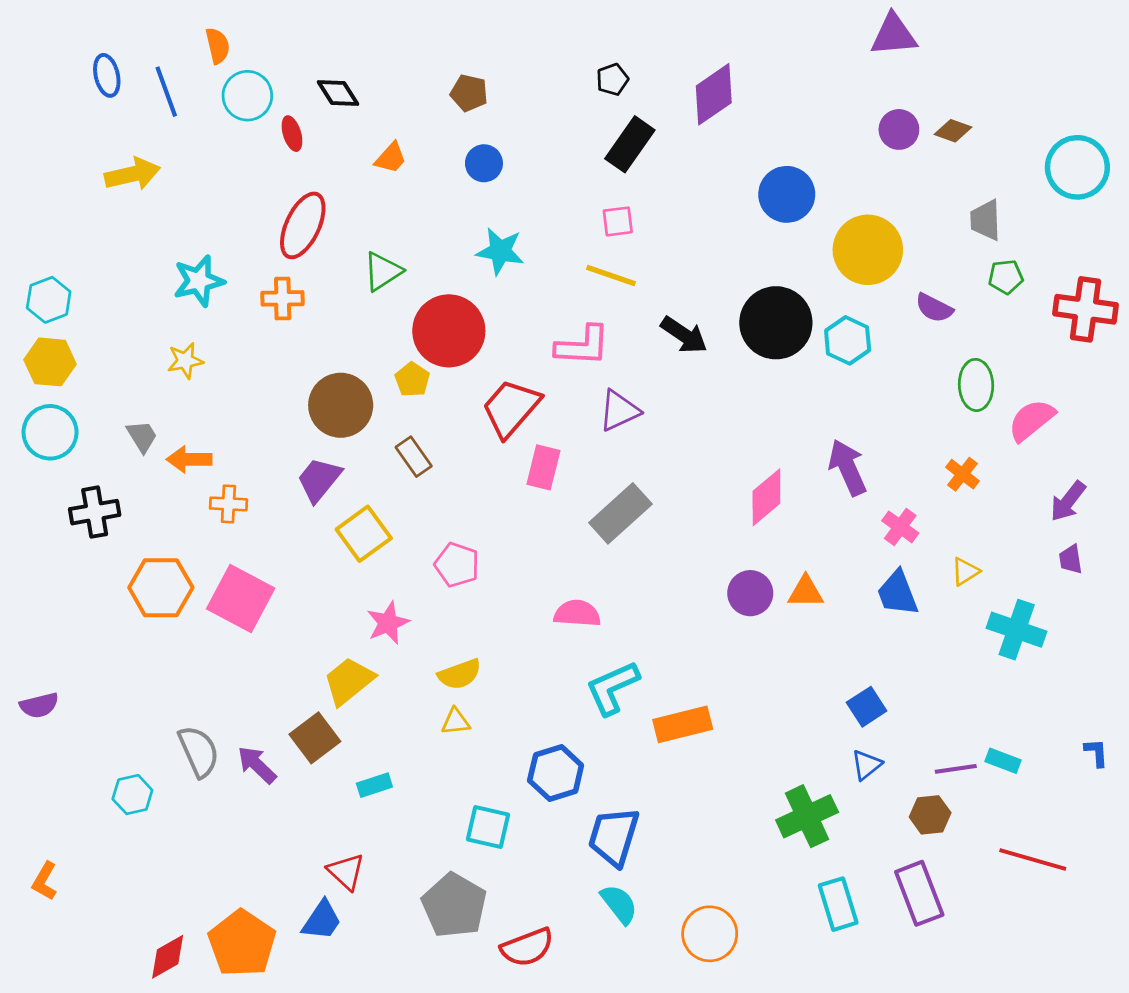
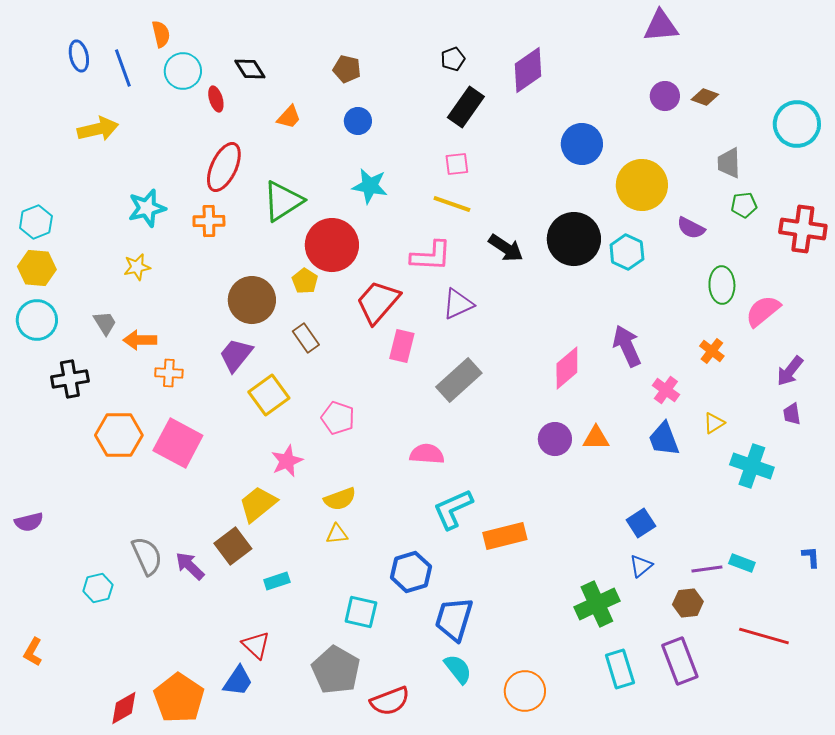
green triangle: (383, 271) -> (283, 201), size x1.4

